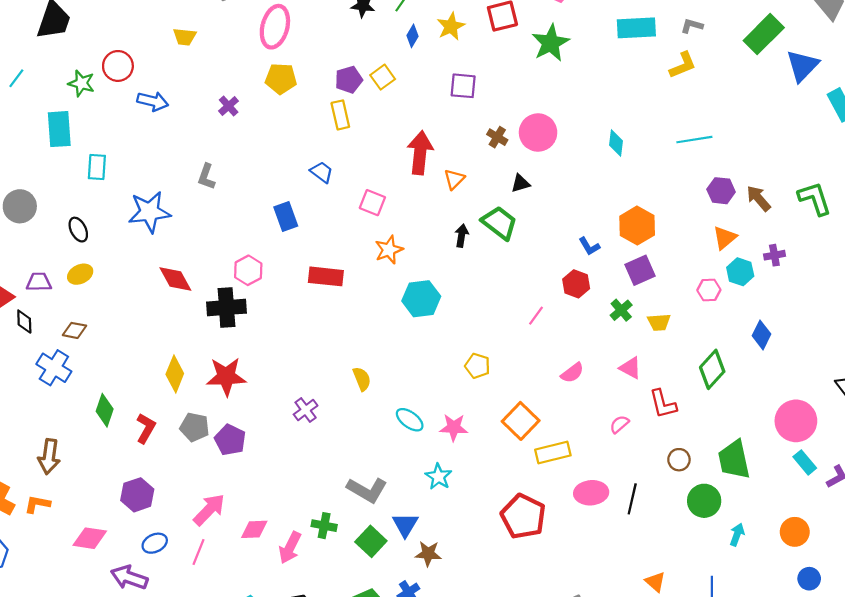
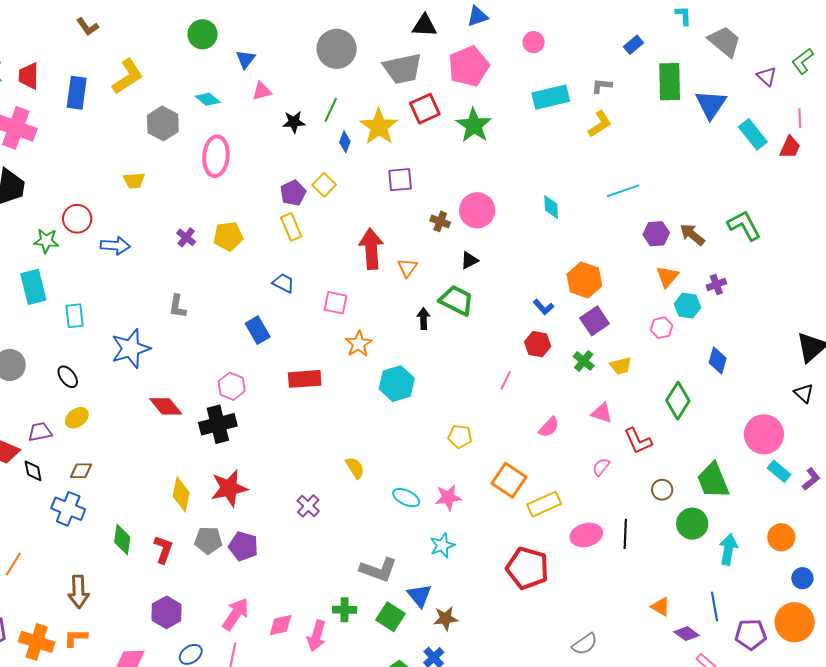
yellow star: (451, 26) -> (379, 127), size x1.4
green rectangle: (764, 34) -> (670, 82), turned -36
yellow pentagon: (281, 79) -> (228, 236), moved
cyan star: (438, 477) -> (442, 545), turned 30
cyan arrow: (737, 535) -> (728, 549), size x1.4

